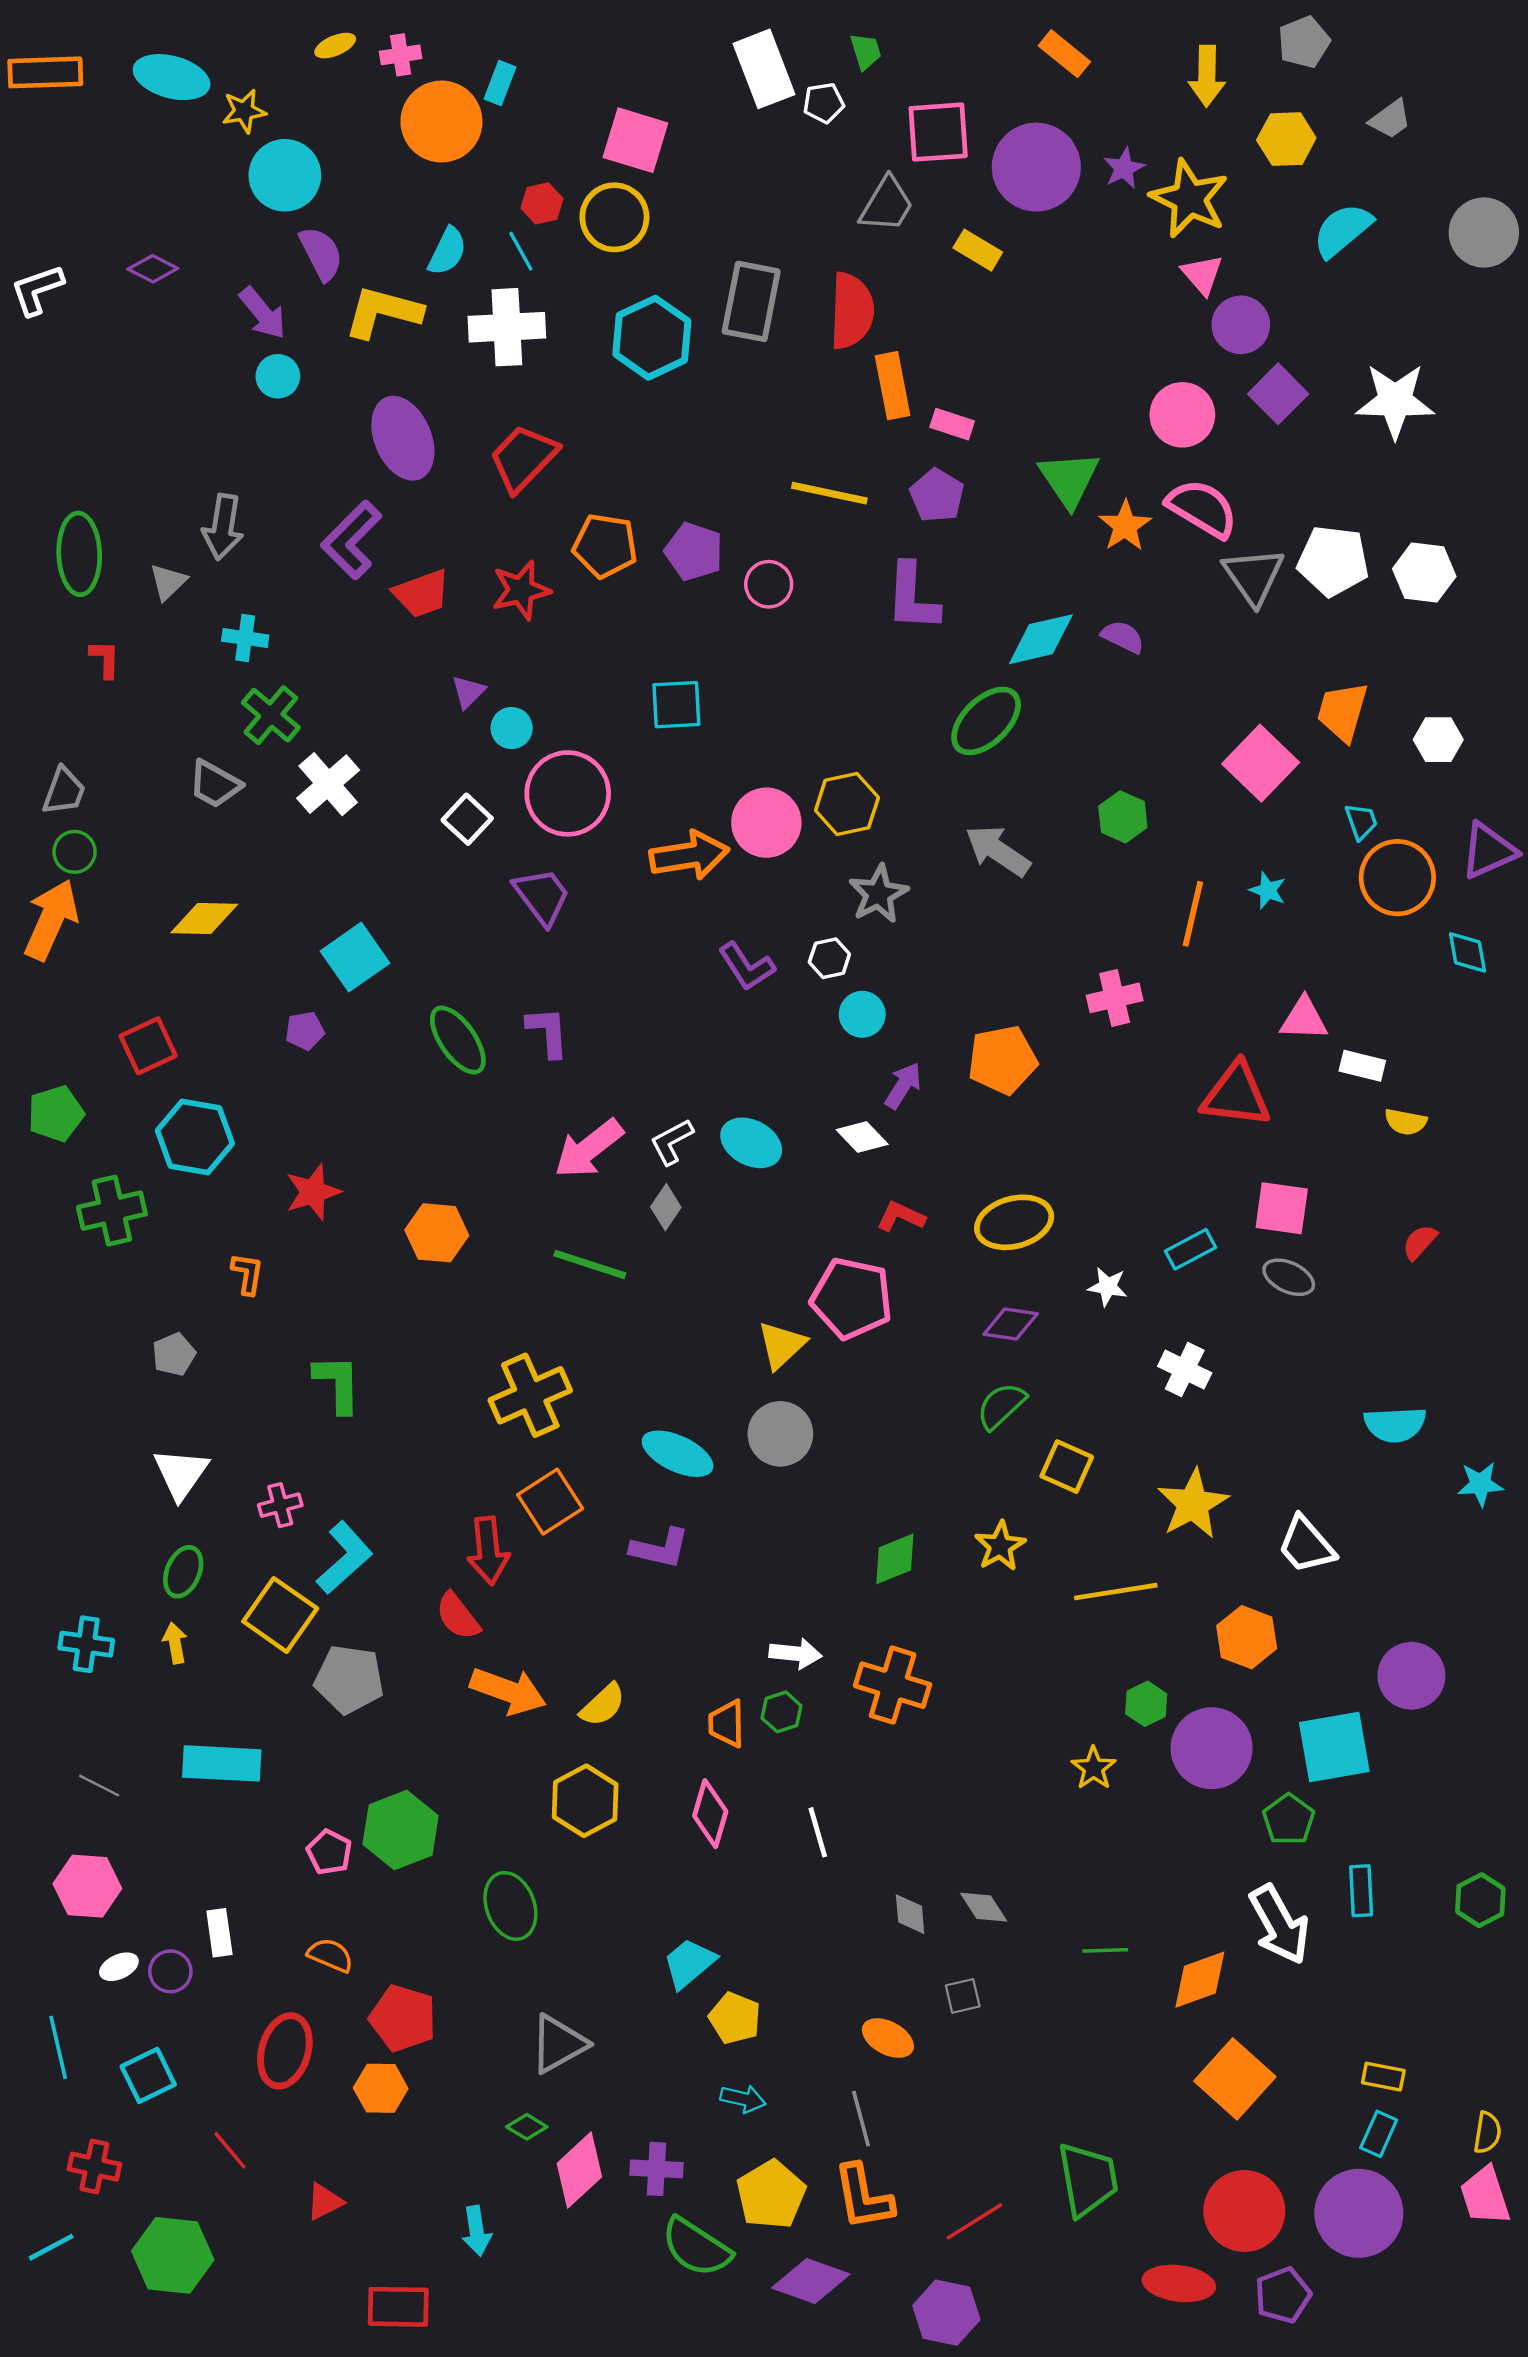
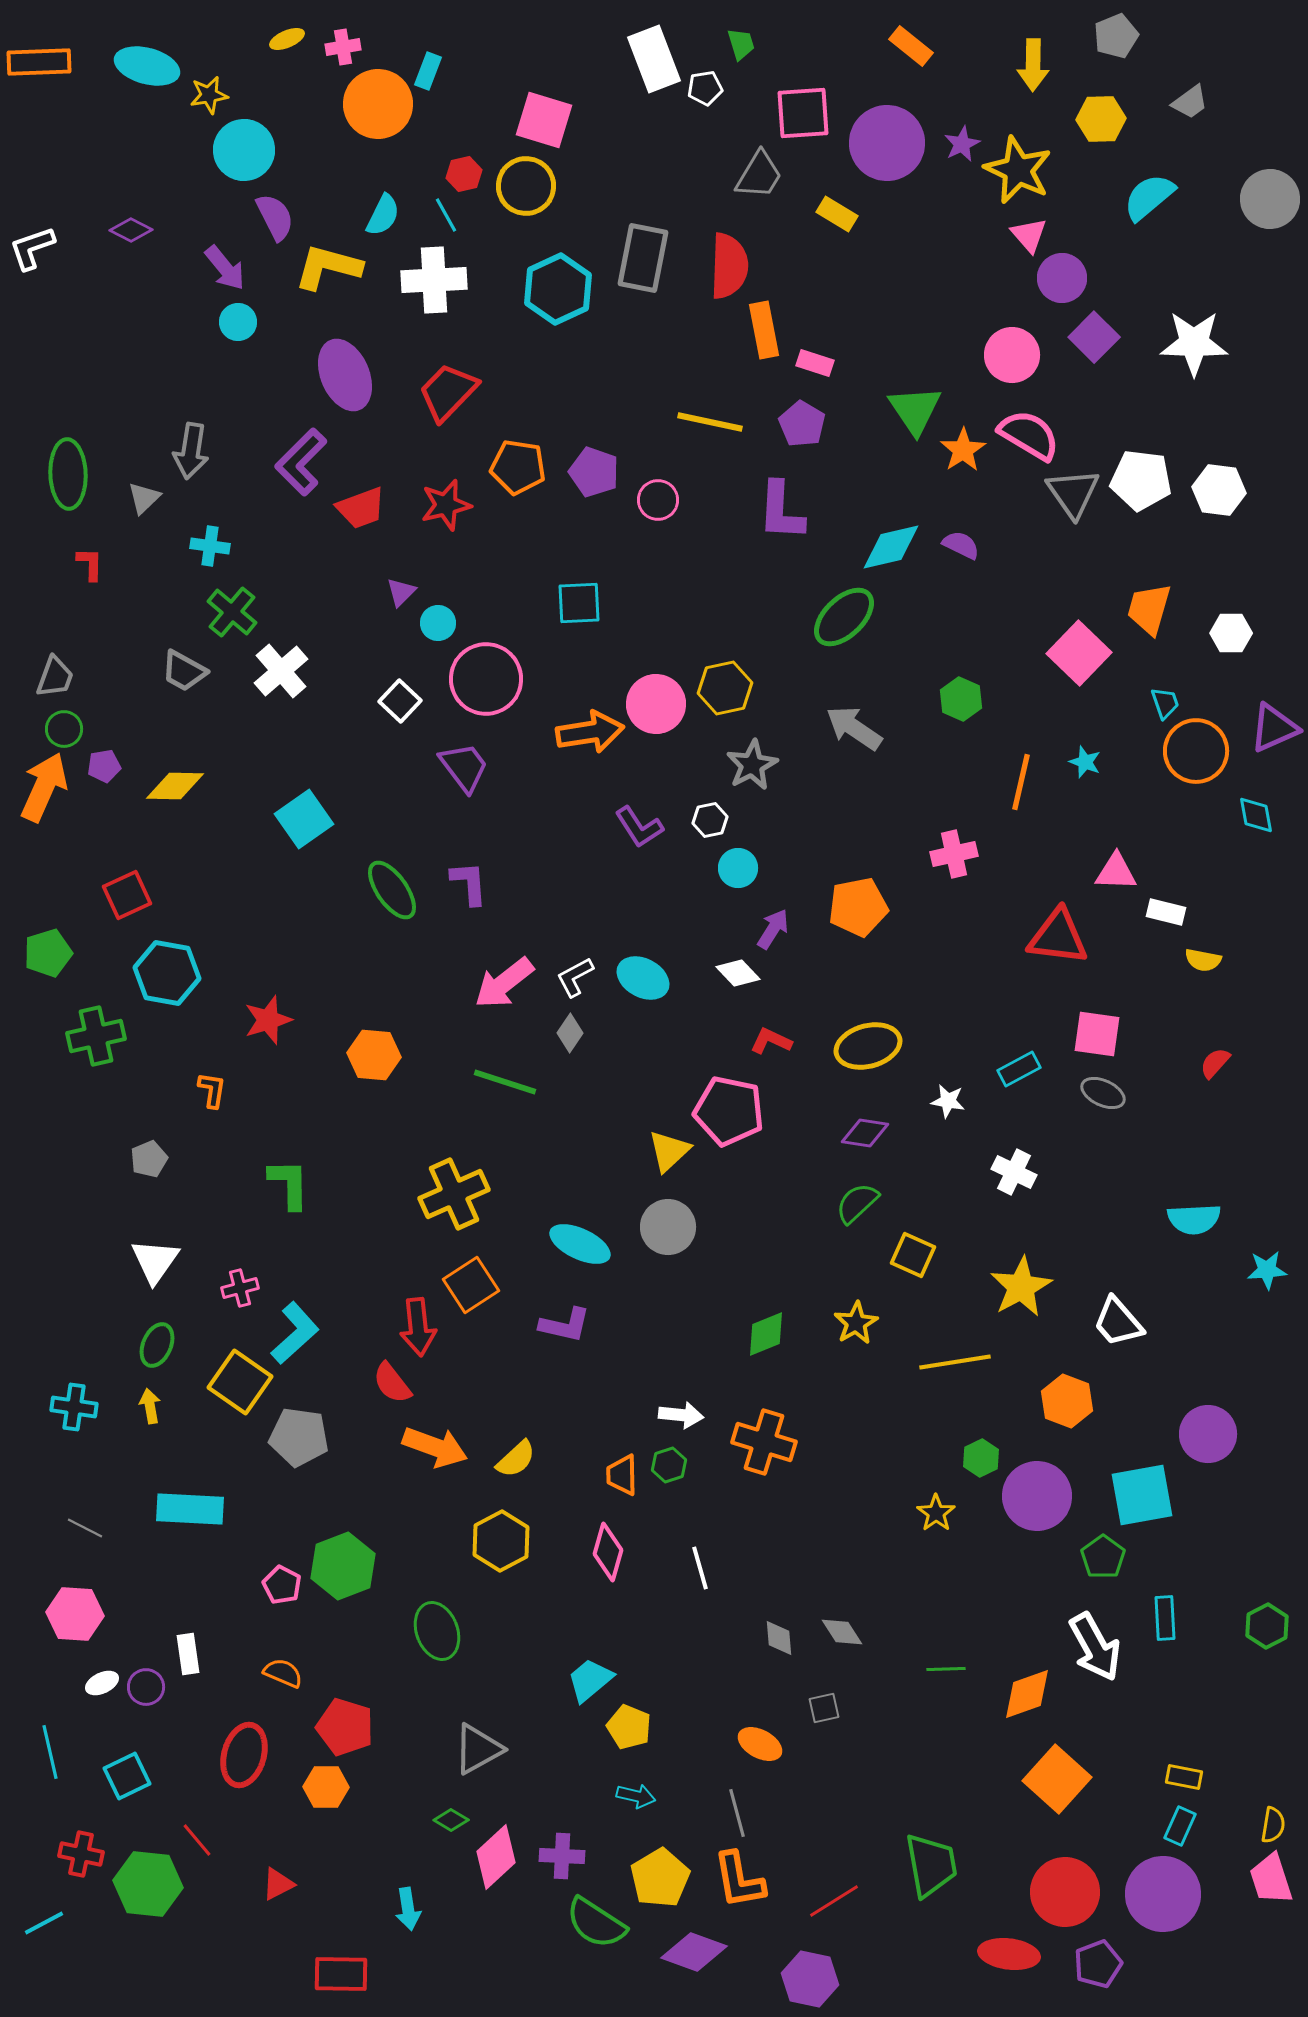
purple pentagon: (305, 1031) -> (104, 766), moved
green hexagon: (173, 2255) -> (148, 1884), moved

